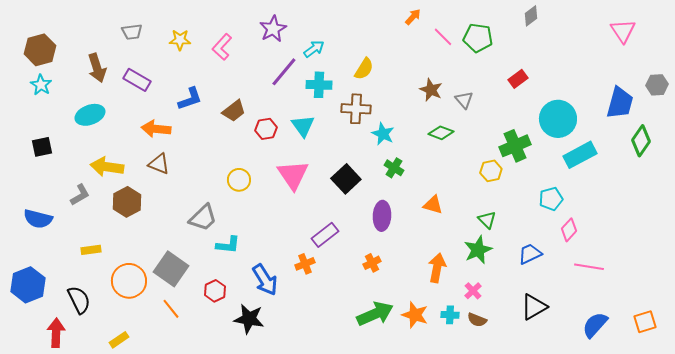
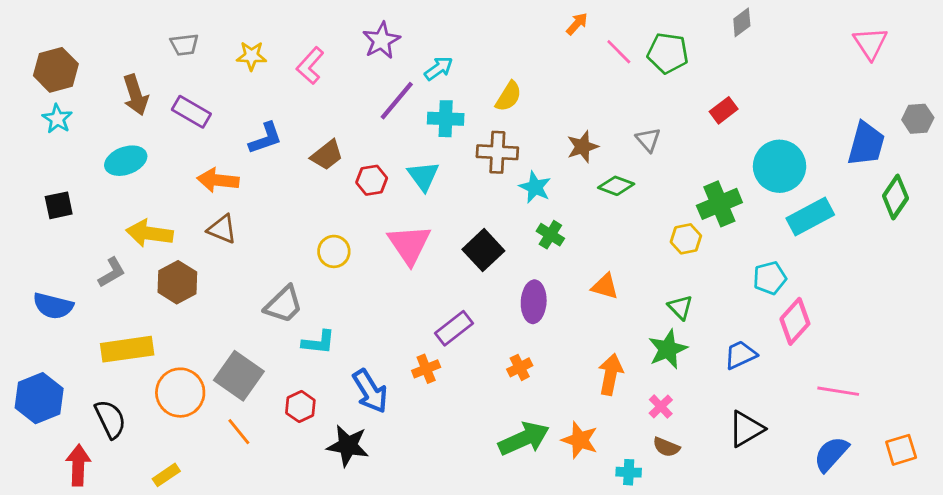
brown star: (431, 90) -> (583, 147), moved, turned 30
pink diamond: (569, 230) -> (795, 321), size x1.4
yellow rectangle: (91, 250) -> (127, 349), size x1.8
pink line: (589, 267) -> (838, 391), moved
cyan cross: (450, 315) -> (629, 472), moved

